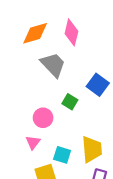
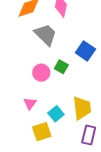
pink circle: (43, 118) -> (41, 73), moved
cyan square: (62, 155) -> (56, 114), turned 35

